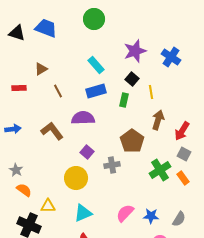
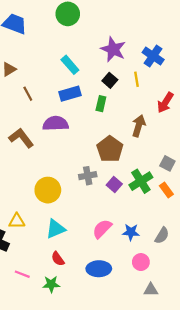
purple star: (135, 51) -> (113, 49), turned -30
yellow line: (151, 92) -> (136, 79), moved
red arrow: (182, 131) -> (165, 103), moved
purple square: (87, 152) -> (114, 185), moved

